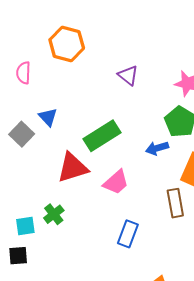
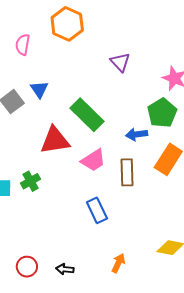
green rectangle: (102, 136) -> (87, 115), turned 68
brown rectangle: (175, 203) -> (127, 172), moved
blue rectangle: (128, 234) -> (97, 210), turned -55

